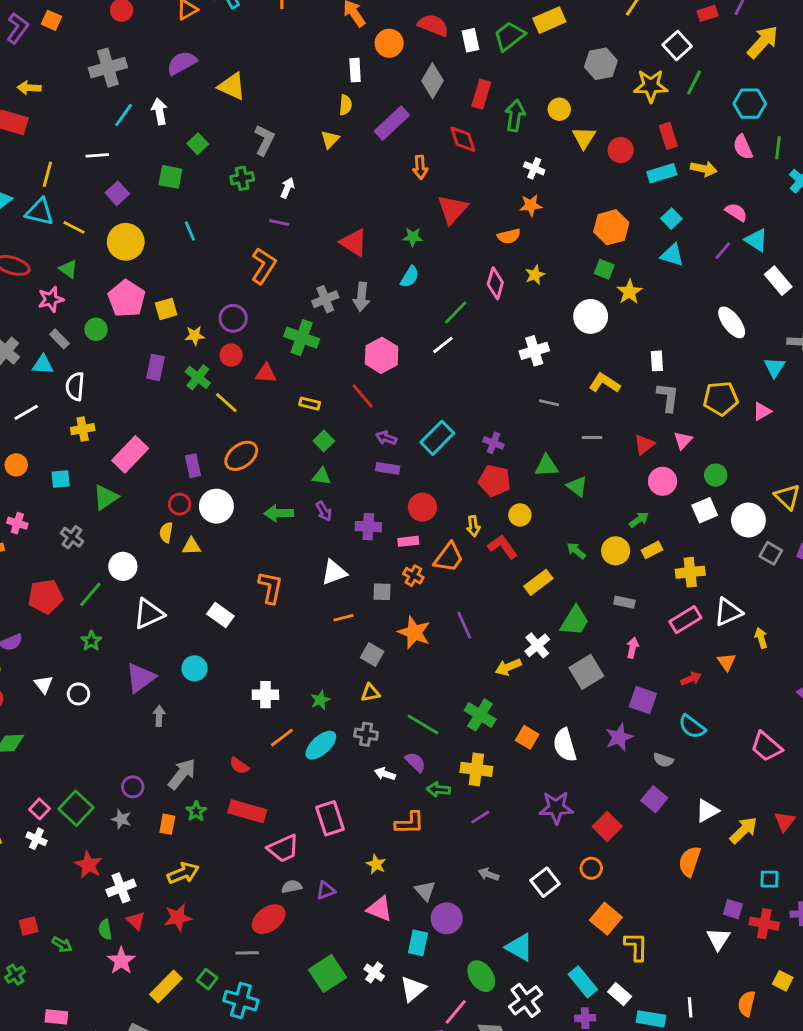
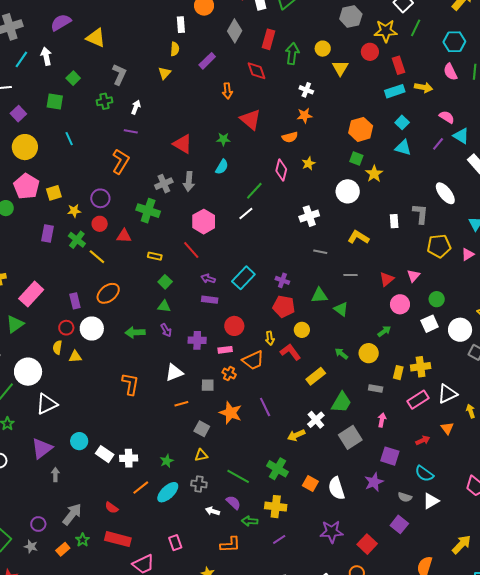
purple rectangle: (392, 123) -> (207, 61), size x0.7
red circle: (621, 150) -> (370, 52), moved
red triangle: (453, 209) -> (250, 119), turned -30
gray L-shape: (668, 397) -> (420, 214), moved
yellow rectangle: (652, 550) -> (398, 373), moved, turned -48
orange trapezoid: (449, 557) -> (253, 360), turned 30
white circle: (123, 566) -> (28, 372), size x1.4
white rectangle: (220, 615) -> (105, 454), moved
white triangle: (707, 811) -> (431, 501), moved
pink rectangle: (330, 818) -> (175, 543), size x0.7
orange rectangle: (167, 824) -> (63, 549), turned 40

